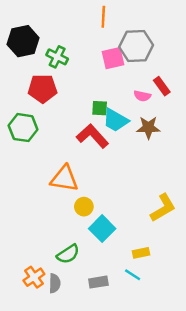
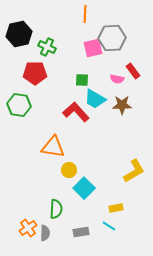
green square: (100, 108) -> (82, 80), moved
green semicircle: (68, 254) -> (56, 209), turned -54

